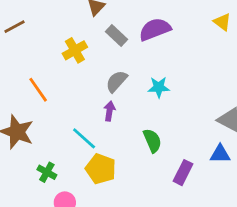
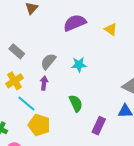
yellow triangle: (222, 22) -> (111, 29), moved
gray rectangle: (117, 36) -> (17, 51), moved
yellow cross: (75, 50) -> (14, 81), moved

